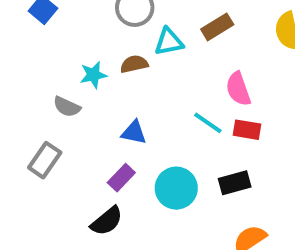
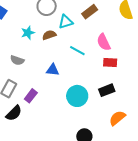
cyan star: (93, 75) -> (28, 33), moved
cyan line: (208, 123) -> (77, 51), moved
purple rectangle: (121, 178) -> (31, 96), moved
black semicircle: (107, 221) -> (14, 113), moved

